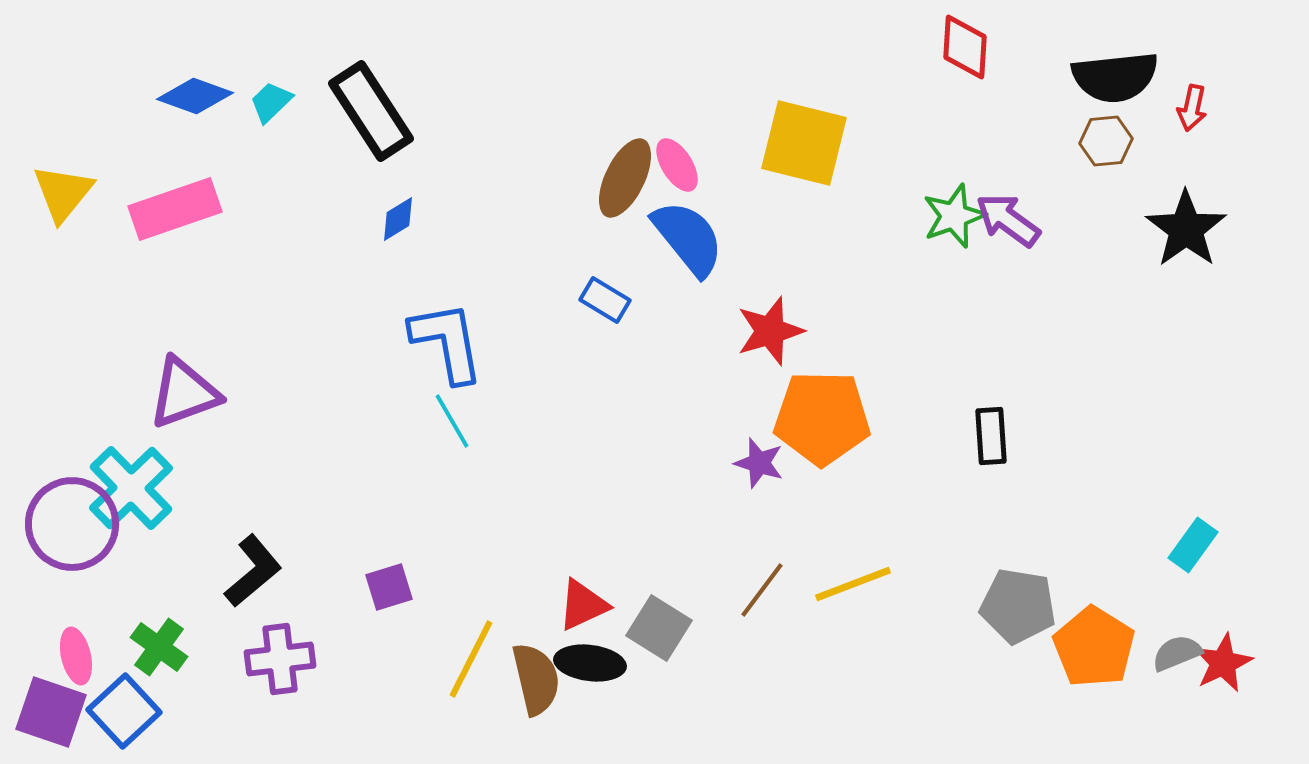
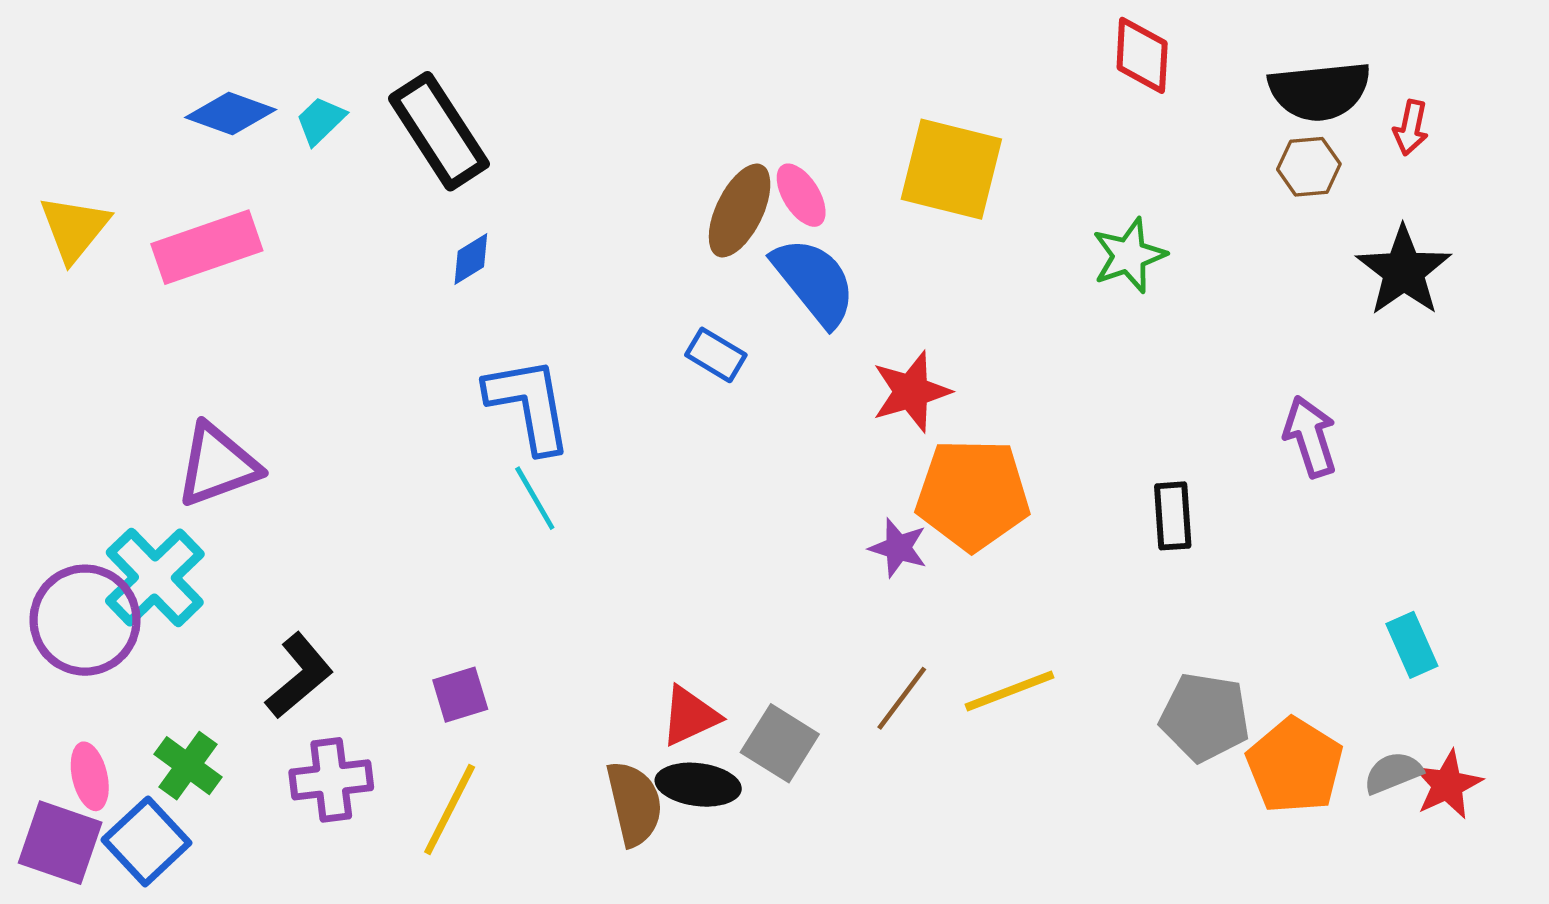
purple arrow: (1008, 220) -> (1310, 437), moved, turned 36
cyan rectangle: (1193, 545) -> (1412, 645), turned -60
yellow line: (471, 659) -> (450, 809), moved

